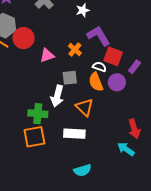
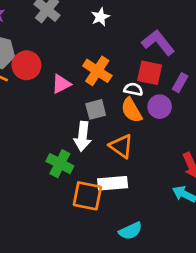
purple L-shape: (98, 36) -> (158, 43), moved
orange cross: (75, 50) -> (97, 71), size x1.5
green cross: (38, 114) -> (60, 164), turned 30
orange square: (34, 137) -> (87, 196), moved, turned 30

